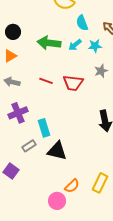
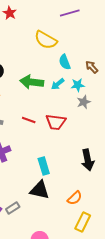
gray star: (101, 71) -> (84, 102), moved
cyan rectangle: (44, 128) -> (44, 166), moved
gray rectangle: (29, 146) -> (13, 208), moved
orange semicircle: (72, 186) -> (75, 198), moved

